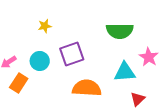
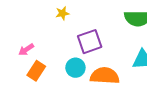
cyan circle: (40, 61) -> (75, 68), moved

